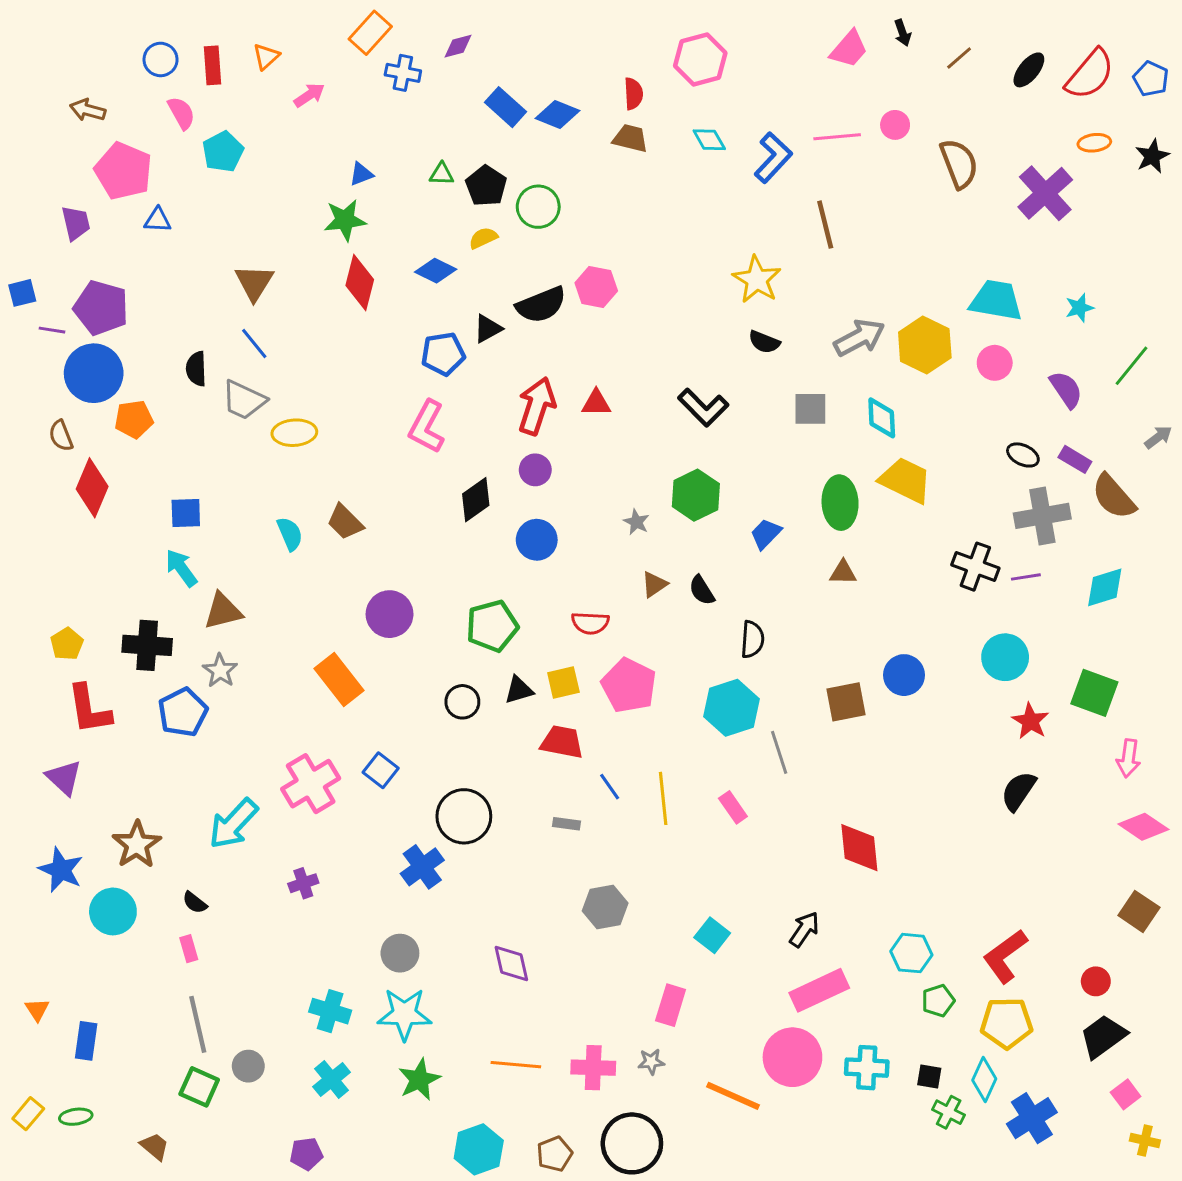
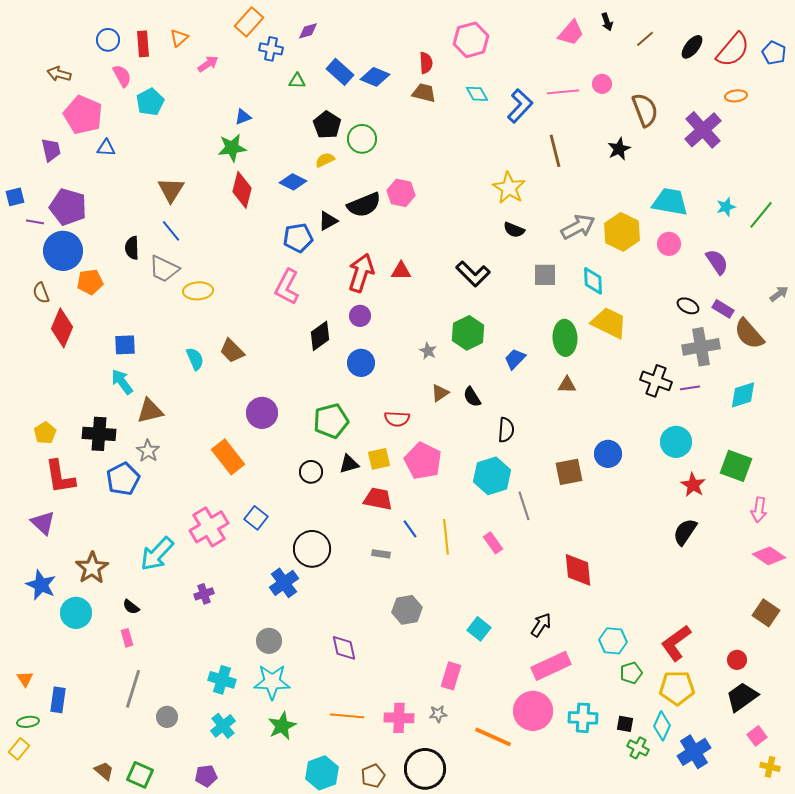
black star: (1152, 156) -> (619, 149), moved
green triangle: (442, 174) -> (297, 81), moved
green line: (1131, 366) -> (761, 215), moved
gray line: (198, 1024) -> (133, 689), turned 30
green square: (199, 1087) -> (140, 775), moved
green ellipse: (76, 1117) -> (28, 722), moved

